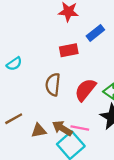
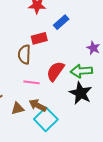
brown semicircle: (53, 85) -> (24, 54), moved
pink line: (80, 128) -> (32, 82), moved

